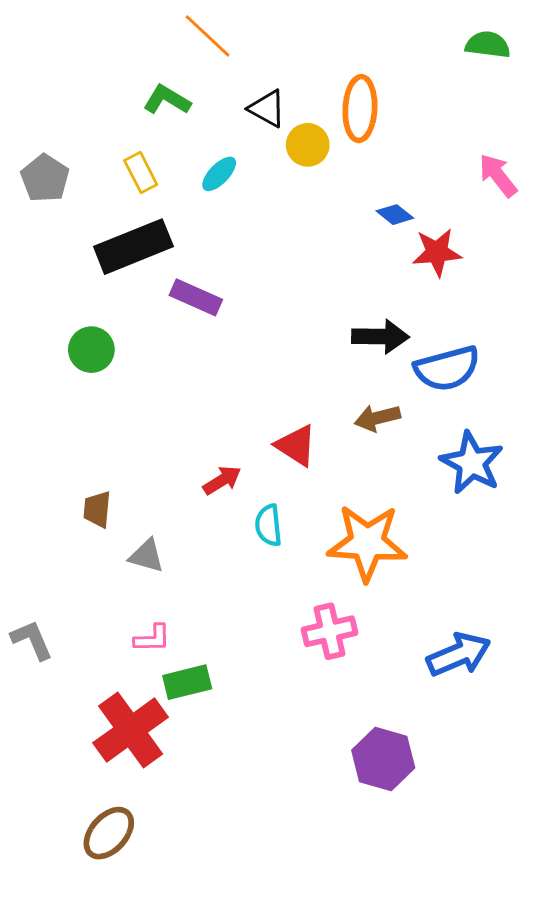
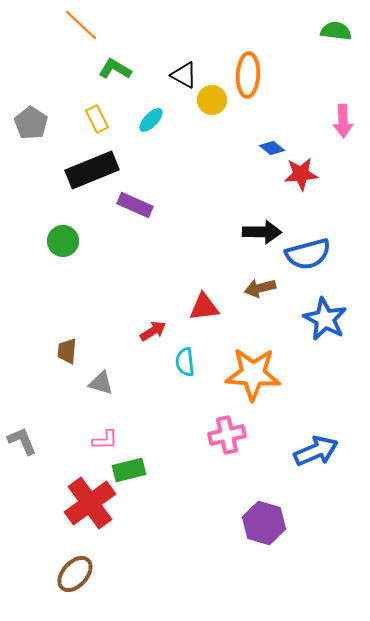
orange line: (208, 36) -> (81, 25), moved
pink arrow: (498, 175) -> (343, 121), turned -144
red triangle: (296, 445) -> (204, 307), turned -40

